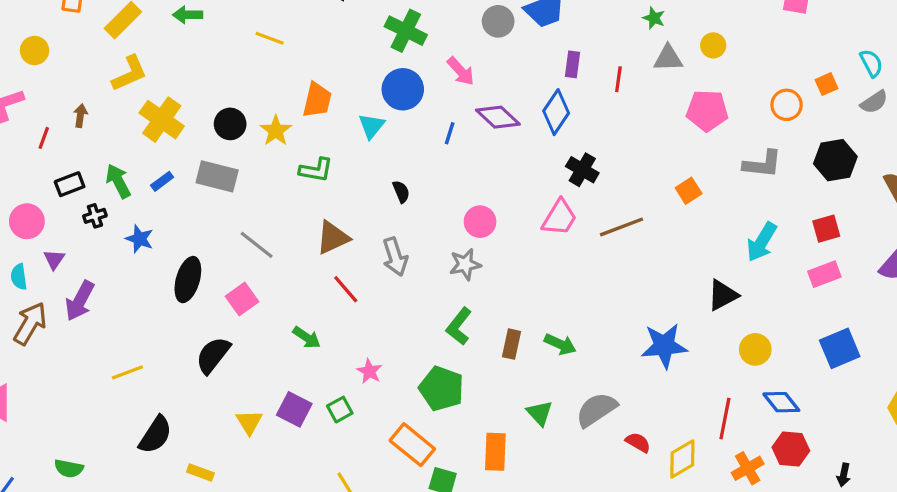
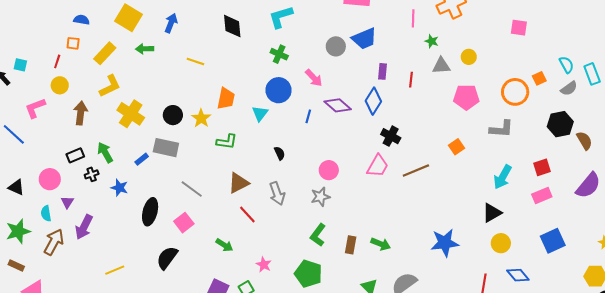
green cross: (406, 31) -> (279, 54), size x0.7
yellow circle: (35, 50) -> (60, 85), moved
orange circle: (787, 105) -> (515, 92), size x1.4
brown arrow: (80, 116) -> (81, 113), size x1.6
red line: (44, 138) -> (57, 61), moved
black hexagon: (835, 160) -> (560, 124), moved
blue rectangle: (162, 181) -> (142, 159), moved
black triangle: (723, 295) -> (492, 213), moved

